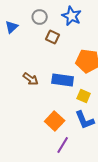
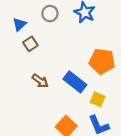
brown square: (53, 37) -> (30, 44), moved, turned 32
blue rectangle: (63, 80) -> (75, 82), turned 30

